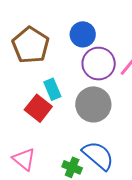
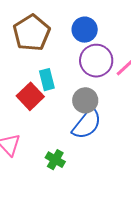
gray circle: (93, 104) -> (85, 100), size x0.7
blue semicircle: (98, 156) -> (87, 124), moved, turned 80

